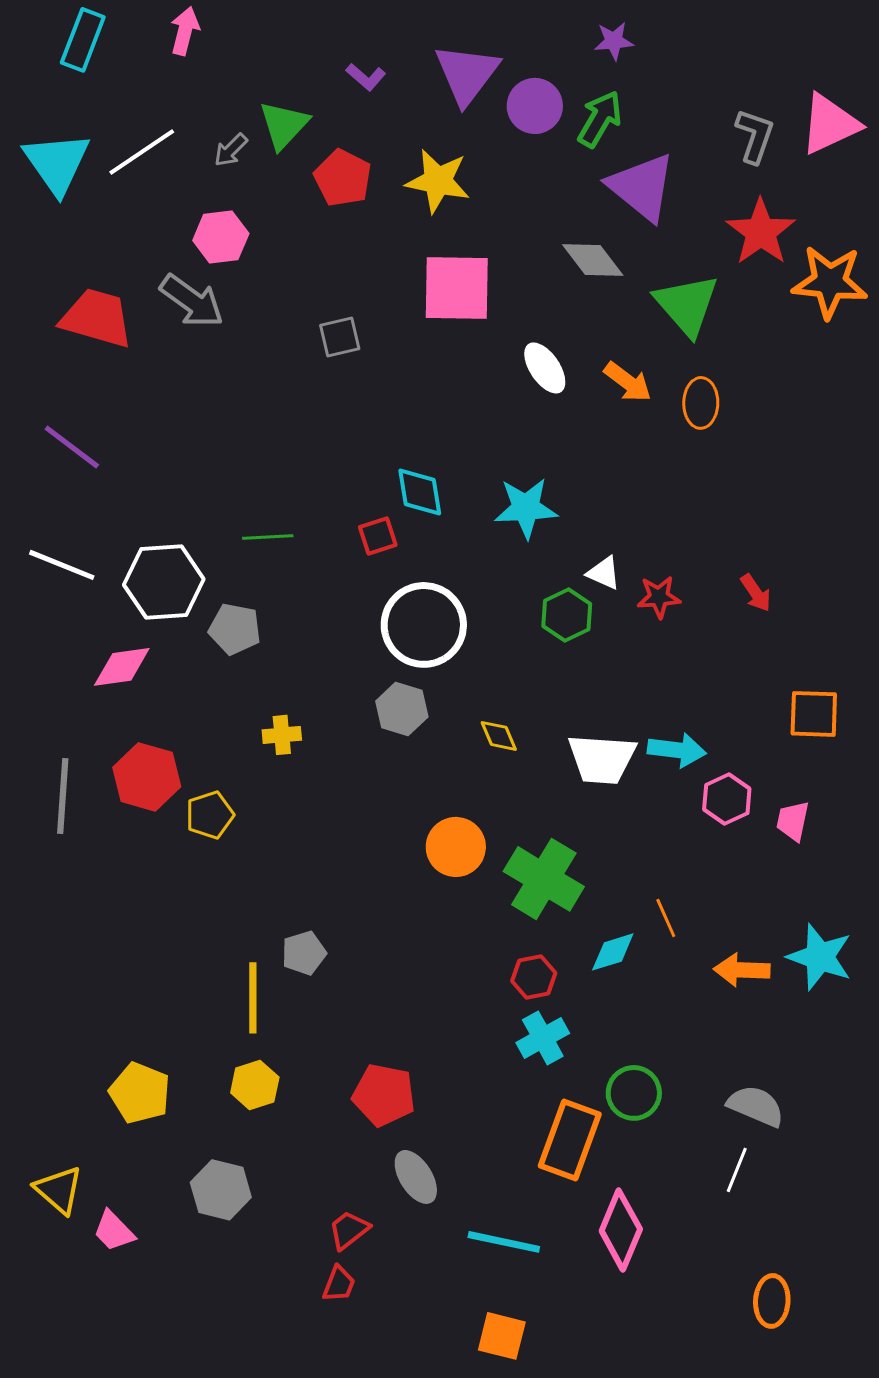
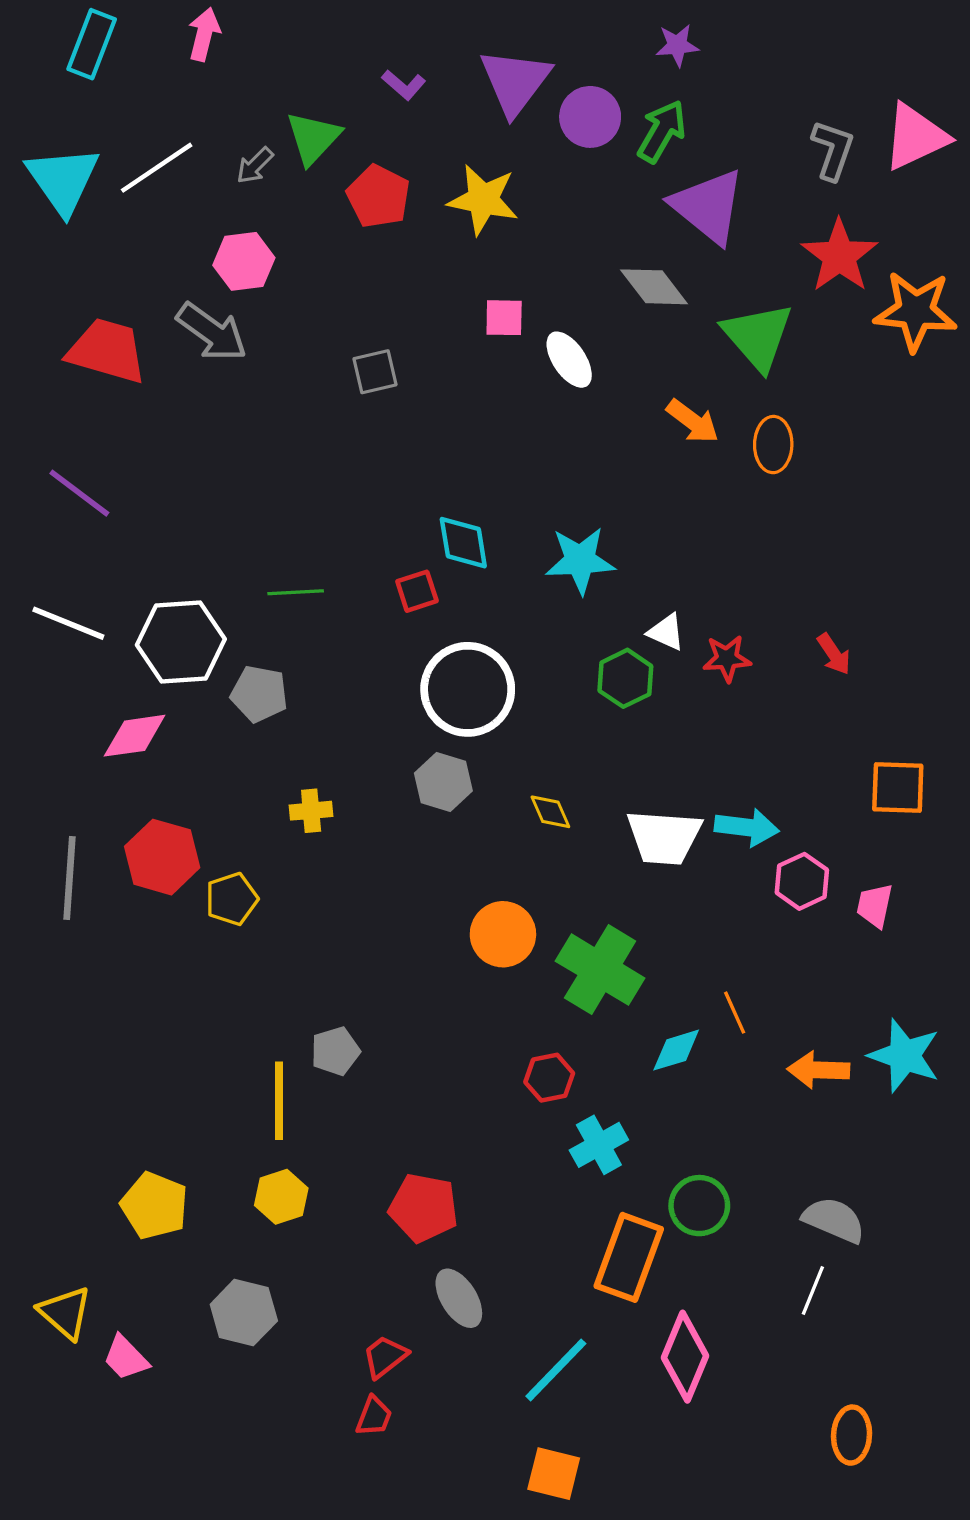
pink square: (457, 288) -> (504, 318), size x0.5
white ellipse: (545, 368) -> (569, 360), moved
red hexagon: (534, 977) -> (549, 1078), moved
cyan line: (504, 1242) -> (556, 1370), turned -58

